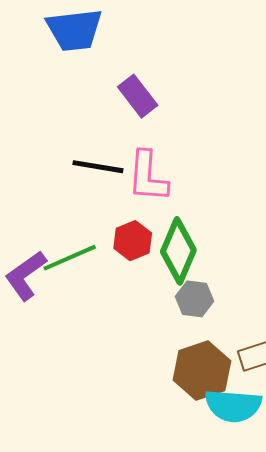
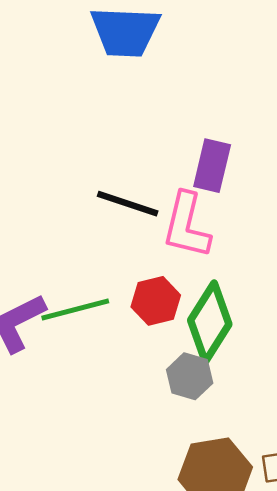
purple rectangle: (138, 96) -> (212, 166), moved, turned 42
gray hexagon: (194, 299) -> (190, 376), moved

